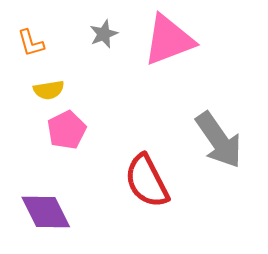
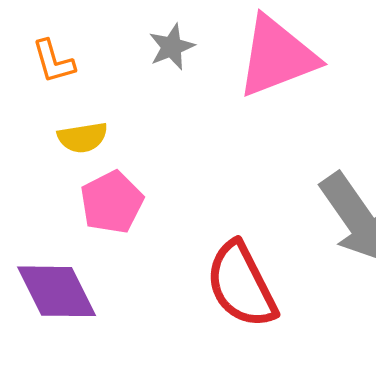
purple diamond: (46, 212) -> (57, 291), moved

